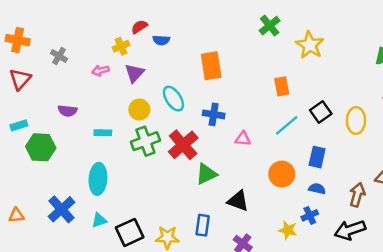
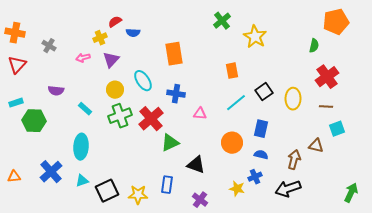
cyan rectangle: (103, 133) -> (85, 109), turned 40

